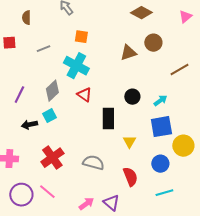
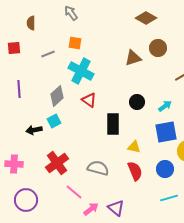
orange square: (81, 37) -> (75, 43), moved
purple line: (19, 95) -> (19, 89), moved, turned -30
yellow triangle: (129, 142) -> (134, 147), turned -48
red semicircle: (130, 177) -> (135, 171), moved
pink line: (47, 192) -> (74, 192), moved

